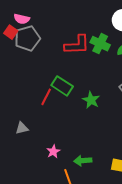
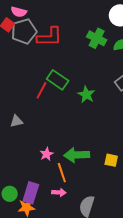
red L-shape: (77, 45) -> (50, 37), moved
pink star: (53, 151) -> (47, 154), moved
green arrow: (83, 161) -> (77, 155), size x1.4

